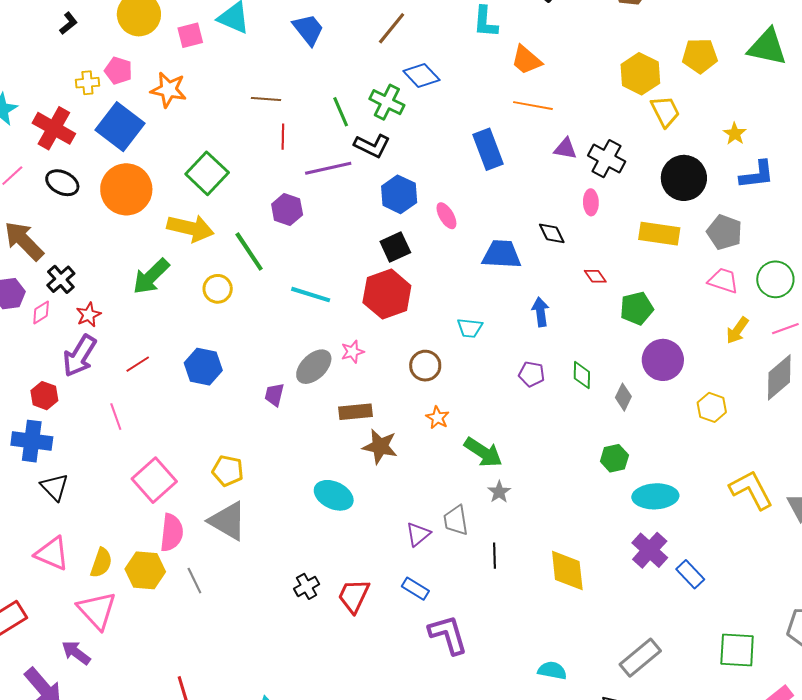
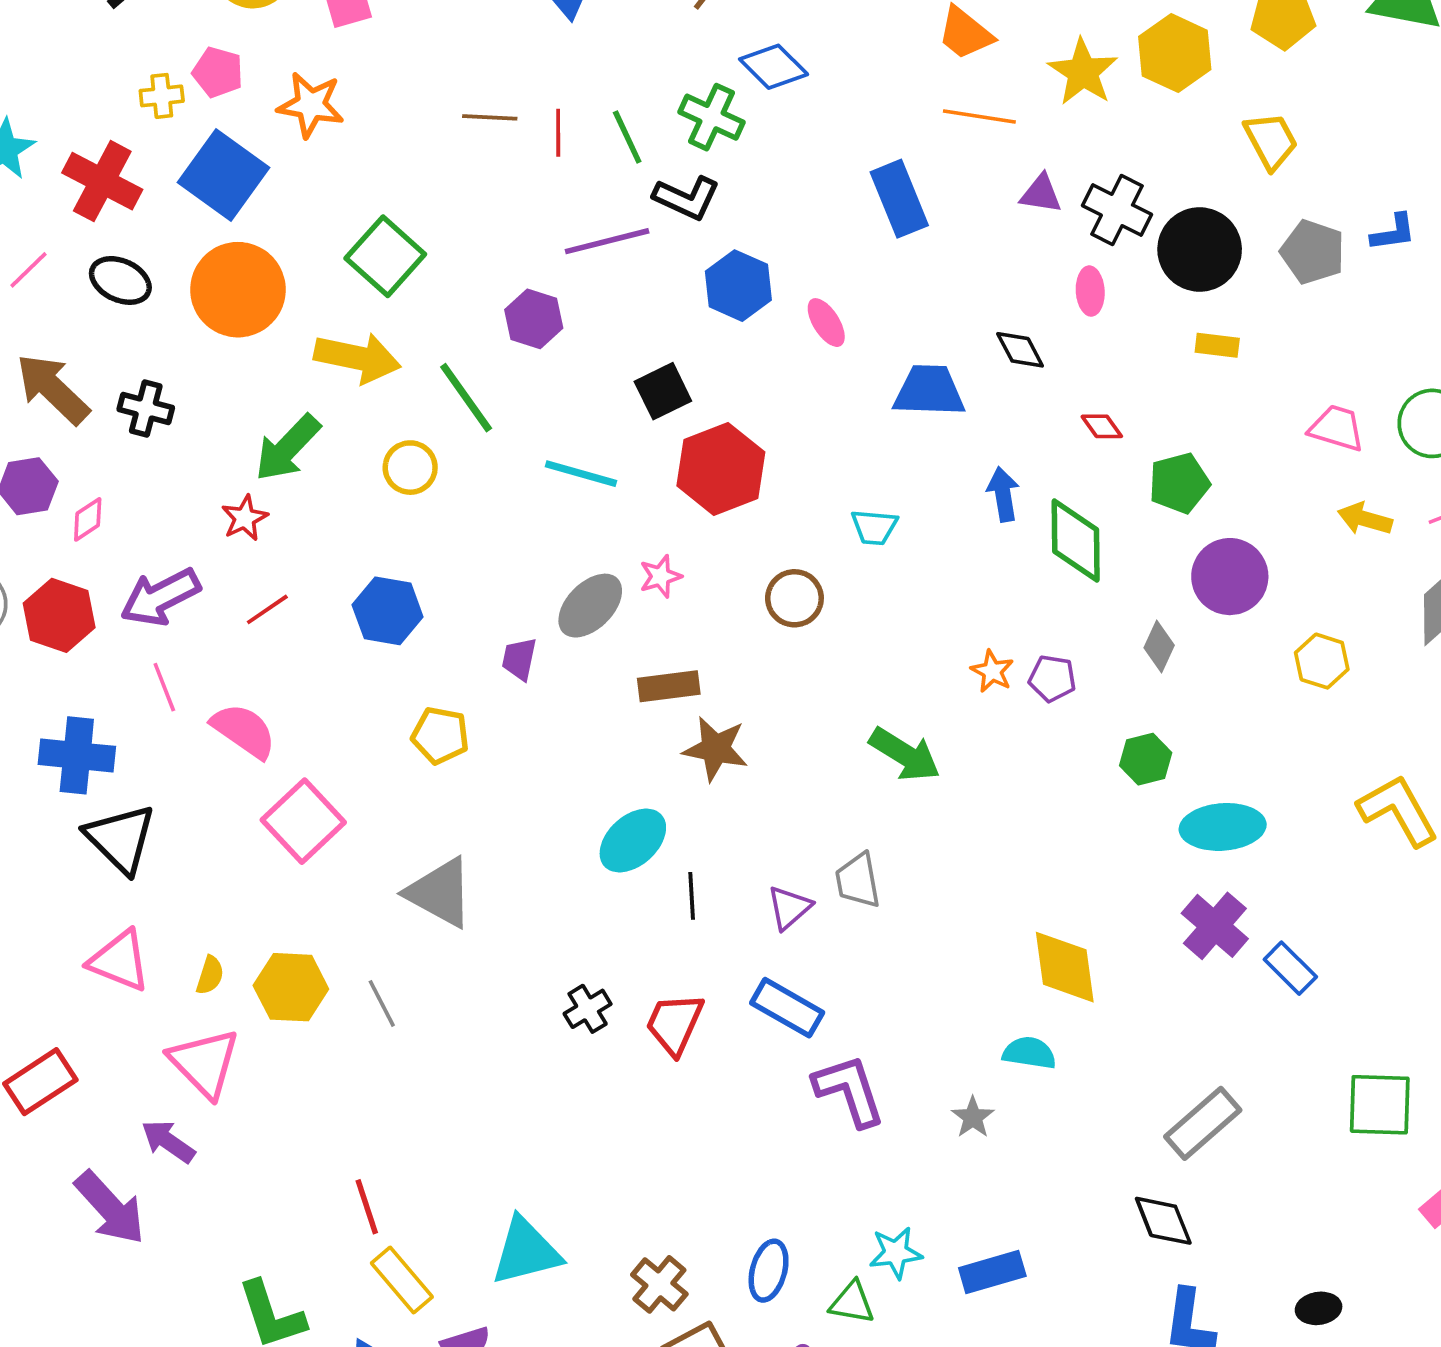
yellow trapezoid: (665, 111) -> (1271, 141), moved
yellow star: (735, 134) -> (1083, 72), moved, size x1.6
red line: (283, 137) -> (558, 133), moved
blue L-shape: (757, 175) -> (1393, 232), size x0.7
black circle: (684, 178) -> (1200, 249), moved
gray pentagon: (724, 232) -> (1313, 252), moved
yellow rectangle: (659, 234) -> (1217, 345), size x0.6
black square: (395, 247) -> (663, 391), moved
black cross: (61, 279) -> (146, 409), moved, turned -32
red star: (89, 315) -> (245, 518), moved
yellow arrow: (737, 330) -> (1365, 519), turned 72
purple arrow: (80, 356) -> (160, 597), turned 33
purple pentagon: (532, 374) -> (1052, 678), moved
green diamond: (582, 375) -> (1076, 541), moved, size x1.6
red hexagon: (44, 396) -> (59, 615), moved, size x1.4
pink line: (116, 417) -> (164, 687), moved
orange star: (437, 418) -> (992, 671), moved
yellow pentagon: (228, 471) -> (440, 735), moved
black triangle: (54, 487) -> (121, 839), size x1.4
gray star: (499, 492) -> (973, 1117), moved
cyan ellipse: (334, 495) -> (633, 840), turned -66
pink semicircle: (172, 533) -> (244, 731), moved, turned -60
black line: (494, 556) -> (692, 896), moved
yellow semicircle: (101, 563) -> (210, 975), size x0.7
blue rectangle: (415, 589) -> (787, 1008), size x1.4
cyan semicircle: (552, 670) -> (1029, 1053), moved

